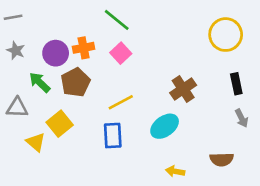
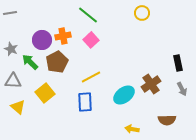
yellow circle: (226, 35) -> (142, 13), moved, size x0.6
gray star: (16, 50) -> (11, 49), moved
brown cross: (183, 89) -> (151, 84), moved
yellow triangle: (36, 142) -> (18, 107), moved

